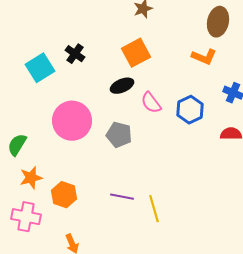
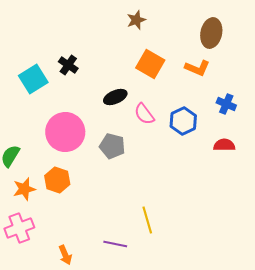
orange square: (136, 53) -> (150, 64), moved, turned -32
orange hexagon: (64, 195) -> (57, 180), moved
purple line: (122, 197) -> (115, 244), moved
pink cross: (26, 217) -> (19, 228), turned -32

